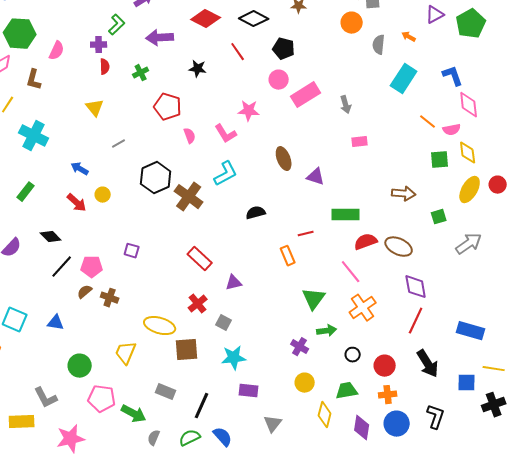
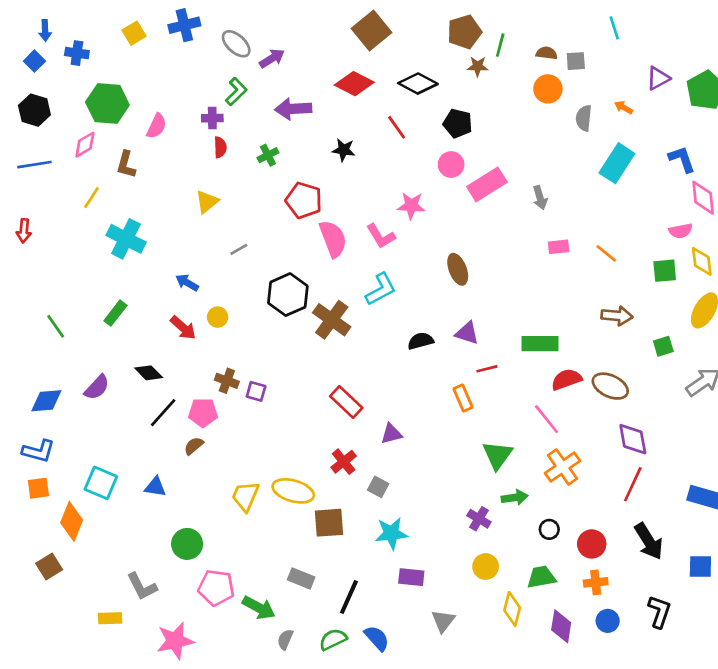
yellow triangle: (95, 108) -> (207, 202), turned 30
orange line: (428, 122) -> (606, 253), moved
pink semicircle: (190, 136) -> (333, 239), size x1.8
purple triangle: (316, 177) -> (467, 333), moved
brown cross: (110, 298) -> (227, 381), moved
yellow trapezoid: (126, 353) -> (245, 496), moved
yellow rectangle: (22, 422) -> (110, 618), size x0.7
blue circle: (397, 424) -> (608, 621), size x0.7

